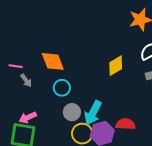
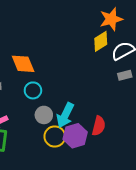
yellow diamond: (116, 66) -> (101, 41), moved
red semicircle: (126, 124) -> (99, 126), turned 102

